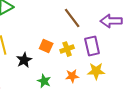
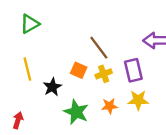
brown line: (72, 18) -> (99, 48), moved
green star: (44, 81) -> (76, 112), size x1.5

